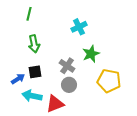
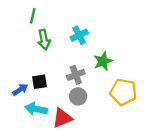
cyan cross: (79, 27) -> (79, 35), moved
green arrow: (34, 44) -> (44, 40), moved
gray cross: (67, 66) -> (76, 75), turned 35

